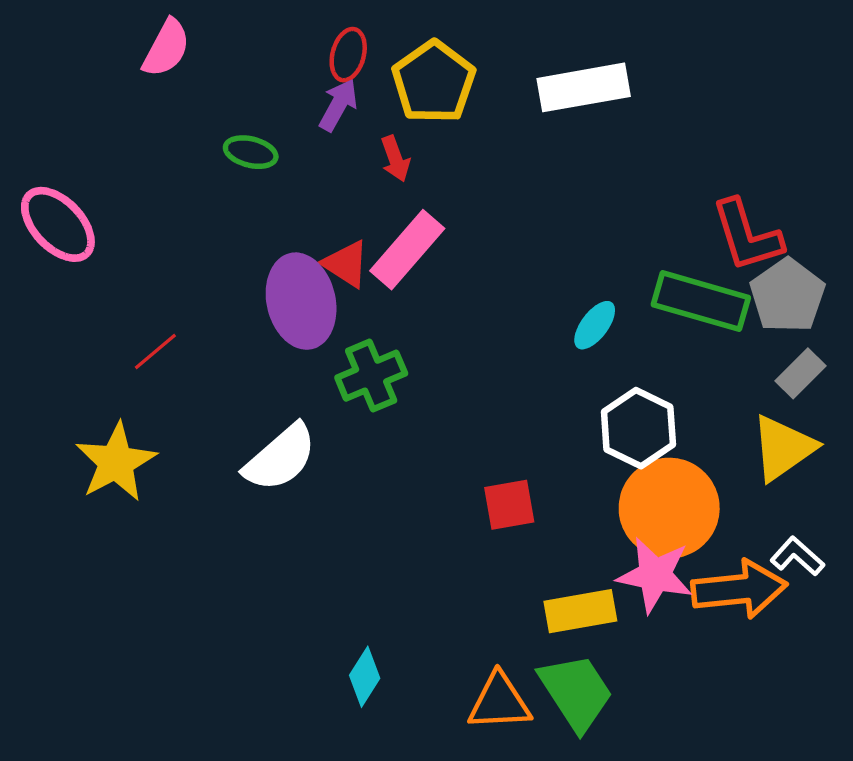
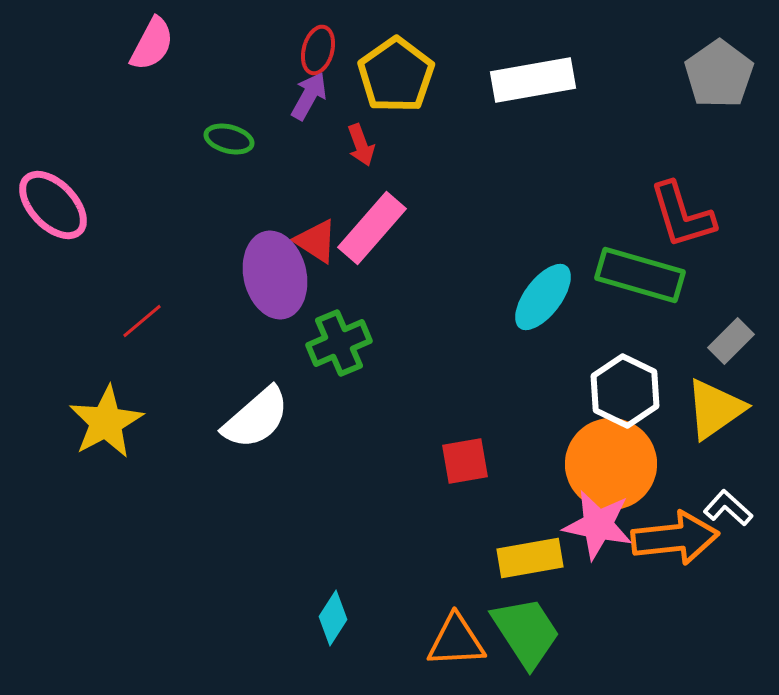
gray pentagon: (787, 296) -> (719, 74), moved
cyan ellipse: (595, 325) -> (543, 297), size x1.5
white hexagon: (638, 428) -> (625, 391), moved

